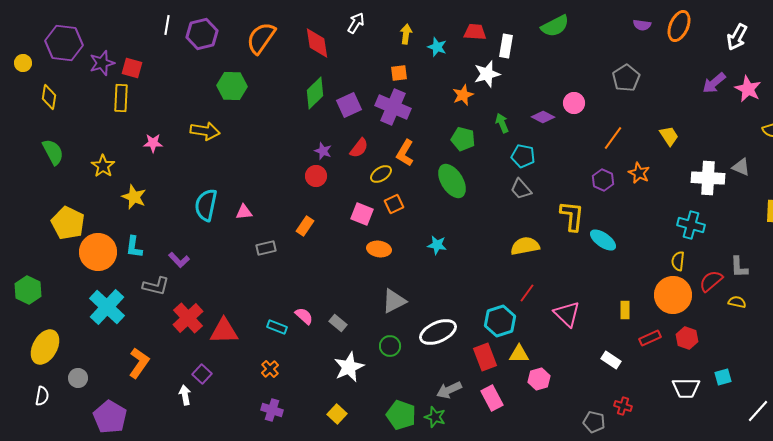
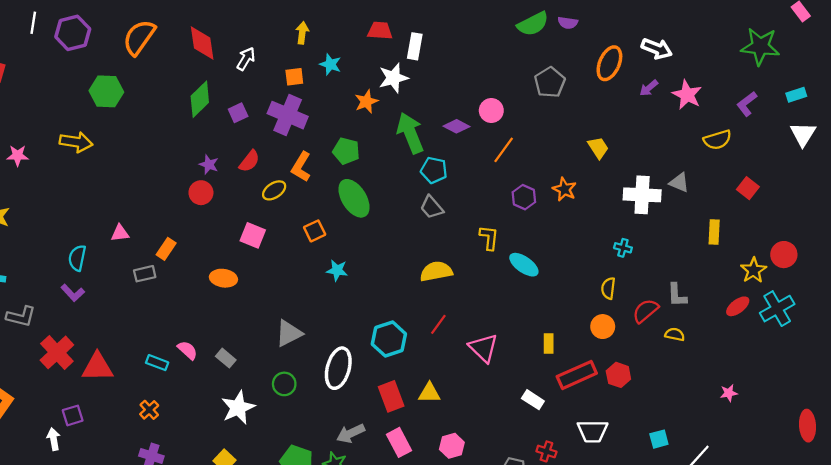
white arrow: (356, 23) -> (246, 59), moved
green semicircle: (555, 26) -> (533, 24), moved
orange ellipse: (679, 26) -> (609, 63), moved
white arrow: (737, 37) -> (657, 49), moved, turned -96
cyan star: (437, 47) -> (330, 64), moved
purple arrow: (714, 83) -> (649, 88), size x0.7
purple square: (349, 105) -> (238, 113), size x0.7
green arrow: (502, 123) -> (410, 133), size x1.8
orange line: (613, 138) -> (504, 150), moved
green pentagon: (463, 139) -> (346, 151), moved
orange square: (394, 204) -> (315, 231), moved
cyan semicircle: (206, 205) -> (77, 258), moved, size x0.7
yellow L-shape: (572, 216) -> (489, 238), size x0.7
cyan cross: (691, 225) -> (623, 248), size x0.6
orange rectangle: (305, 226) -> (166, 249), moved
orange ellipse: (379, 249) -> (223, 278), moved
purple L-shape: (179, 260) -> (73, 293), moved
orange circle: (673, 295) -> (603, 327), size x0.6
cyan hexagon: (500, 321) -> (389, 339), moved
white ellipse: (438, 332) -> (338, 368), turned -51
red rectangle: (650, 338) -> (577, 375), size x1.6
purple square: (202, 374) -> (73, 415), turned 30
cyan square: (723, 377) -> (659, 439), moved
pink hexagon: (539, 379) -> (452, 446), moved
white trapezoid: (686, 388) -> (593, 431), moved

